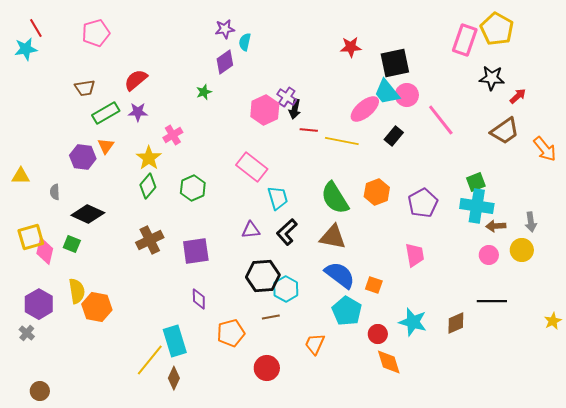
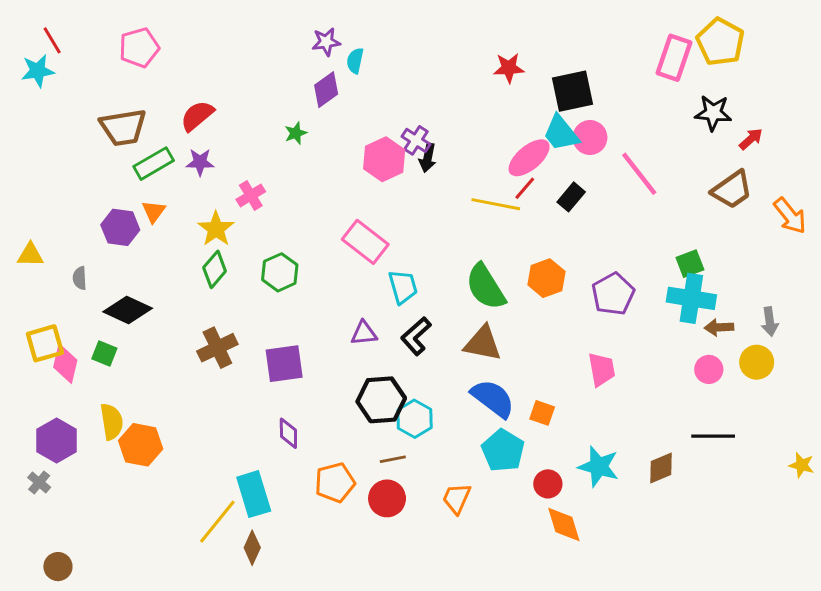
brown trapezoid: (85, 88) -> (123, 127), size x1.6
red line: (309, 130) -> (525, 188), moved, turned -54
yellow star: (553, 321) -> (802, 465), turned -30
red circle: (267, 368) -> (387, 498), moved

